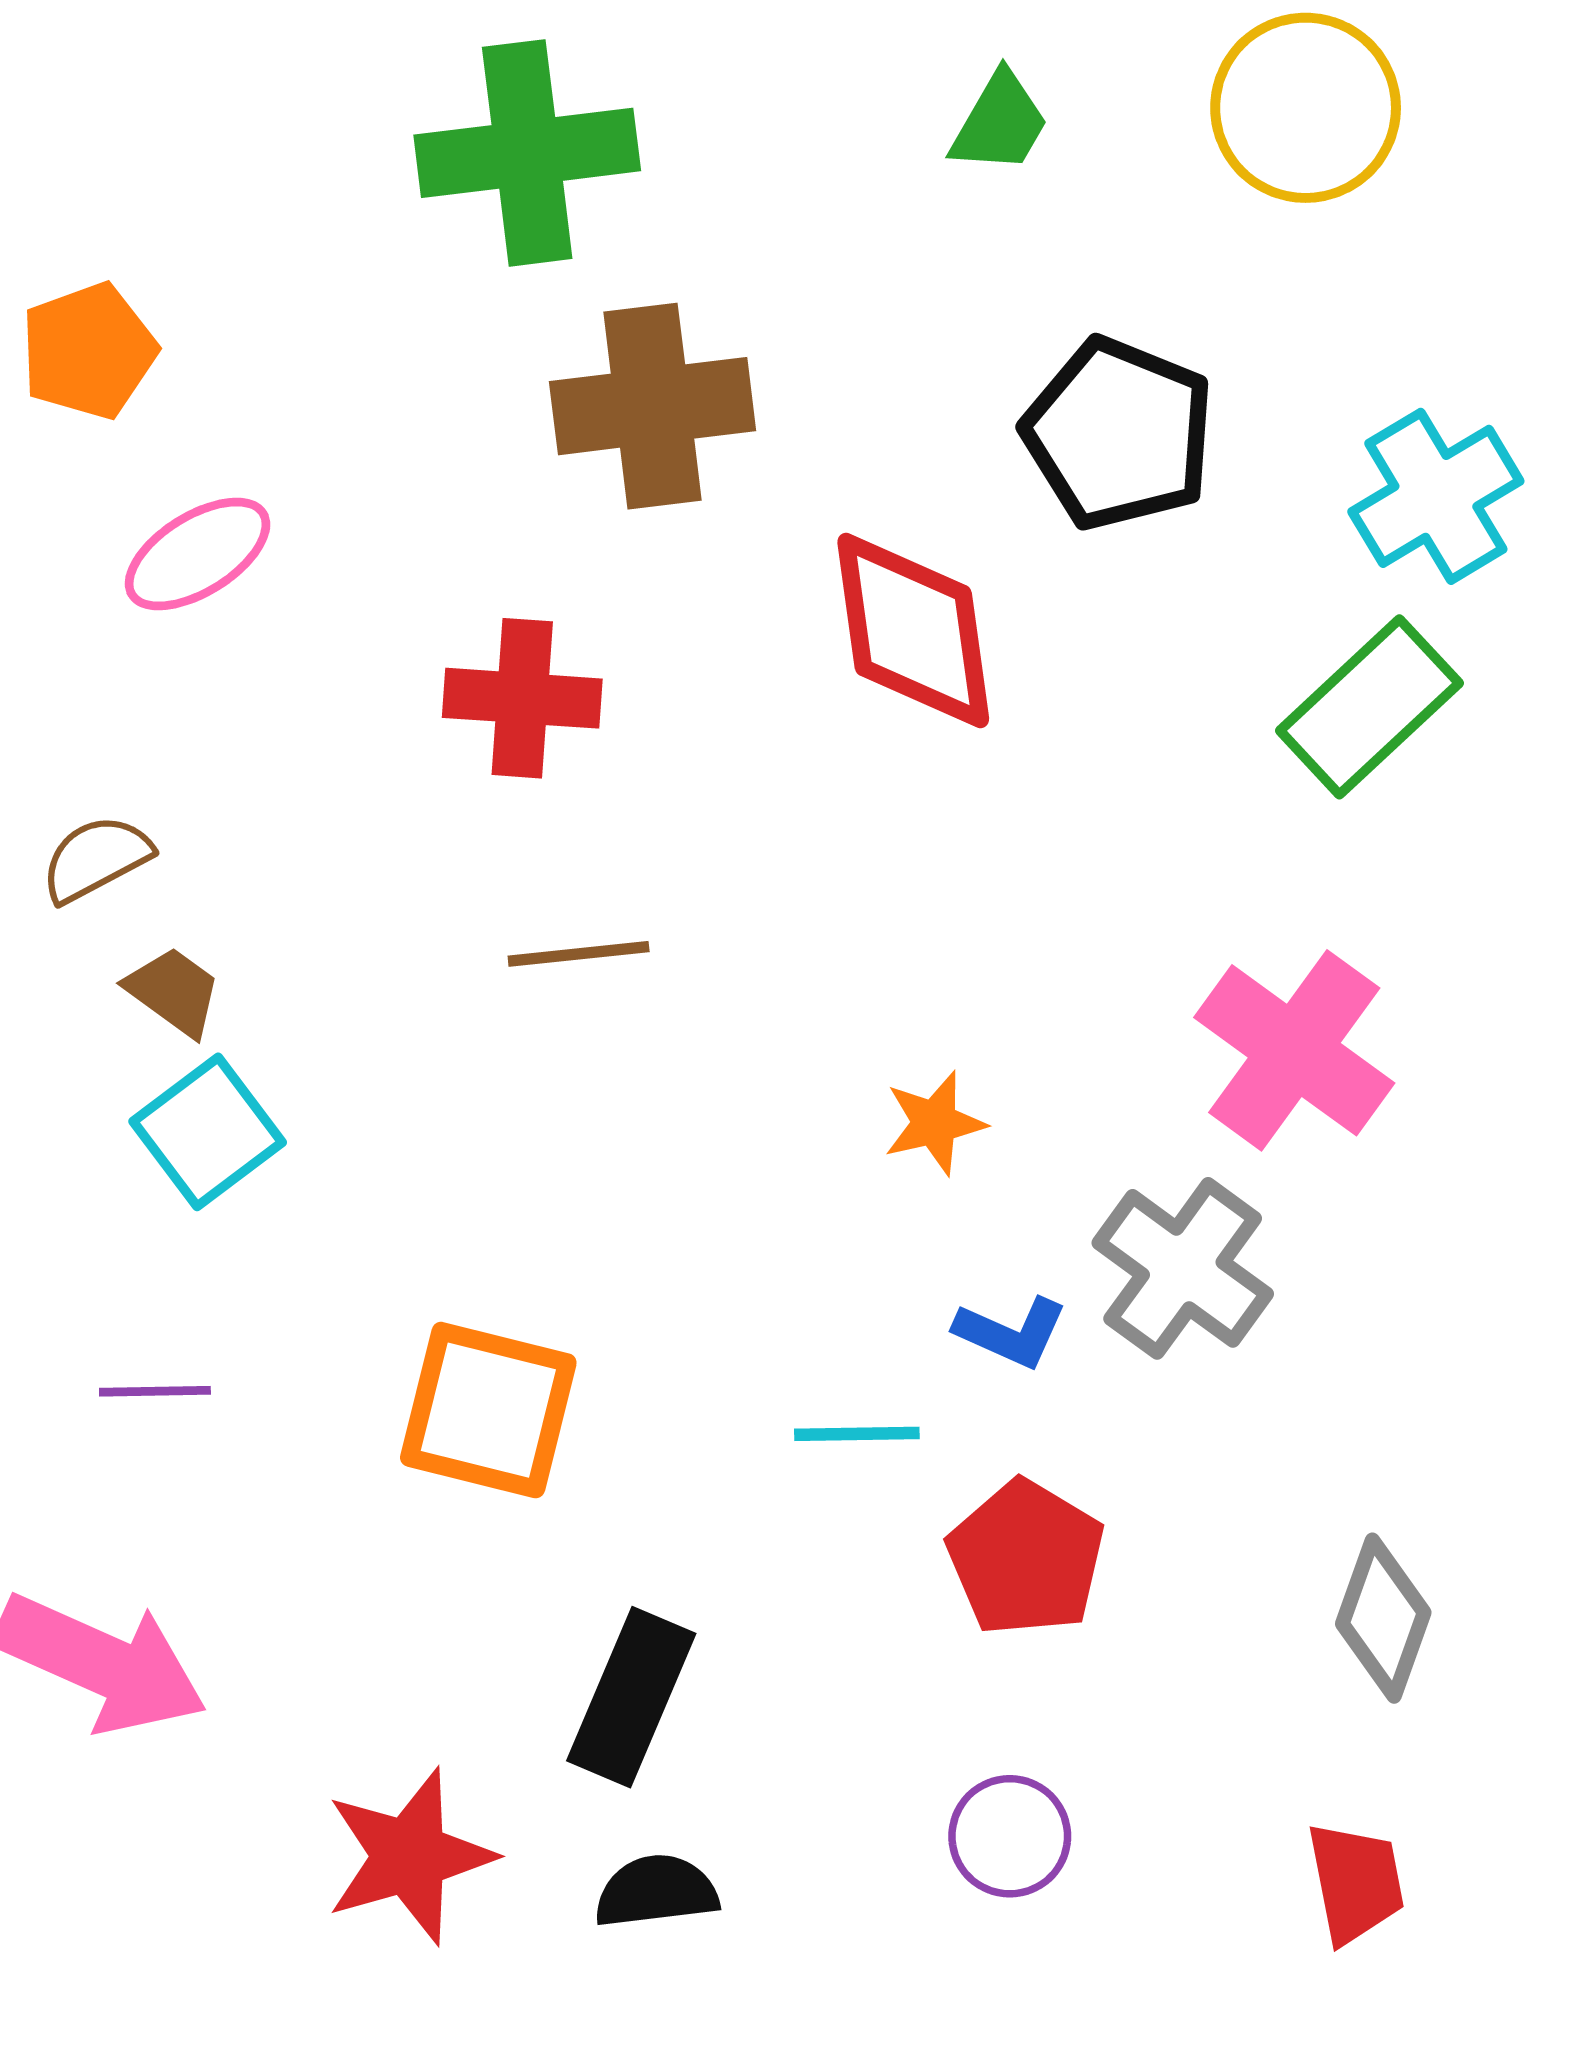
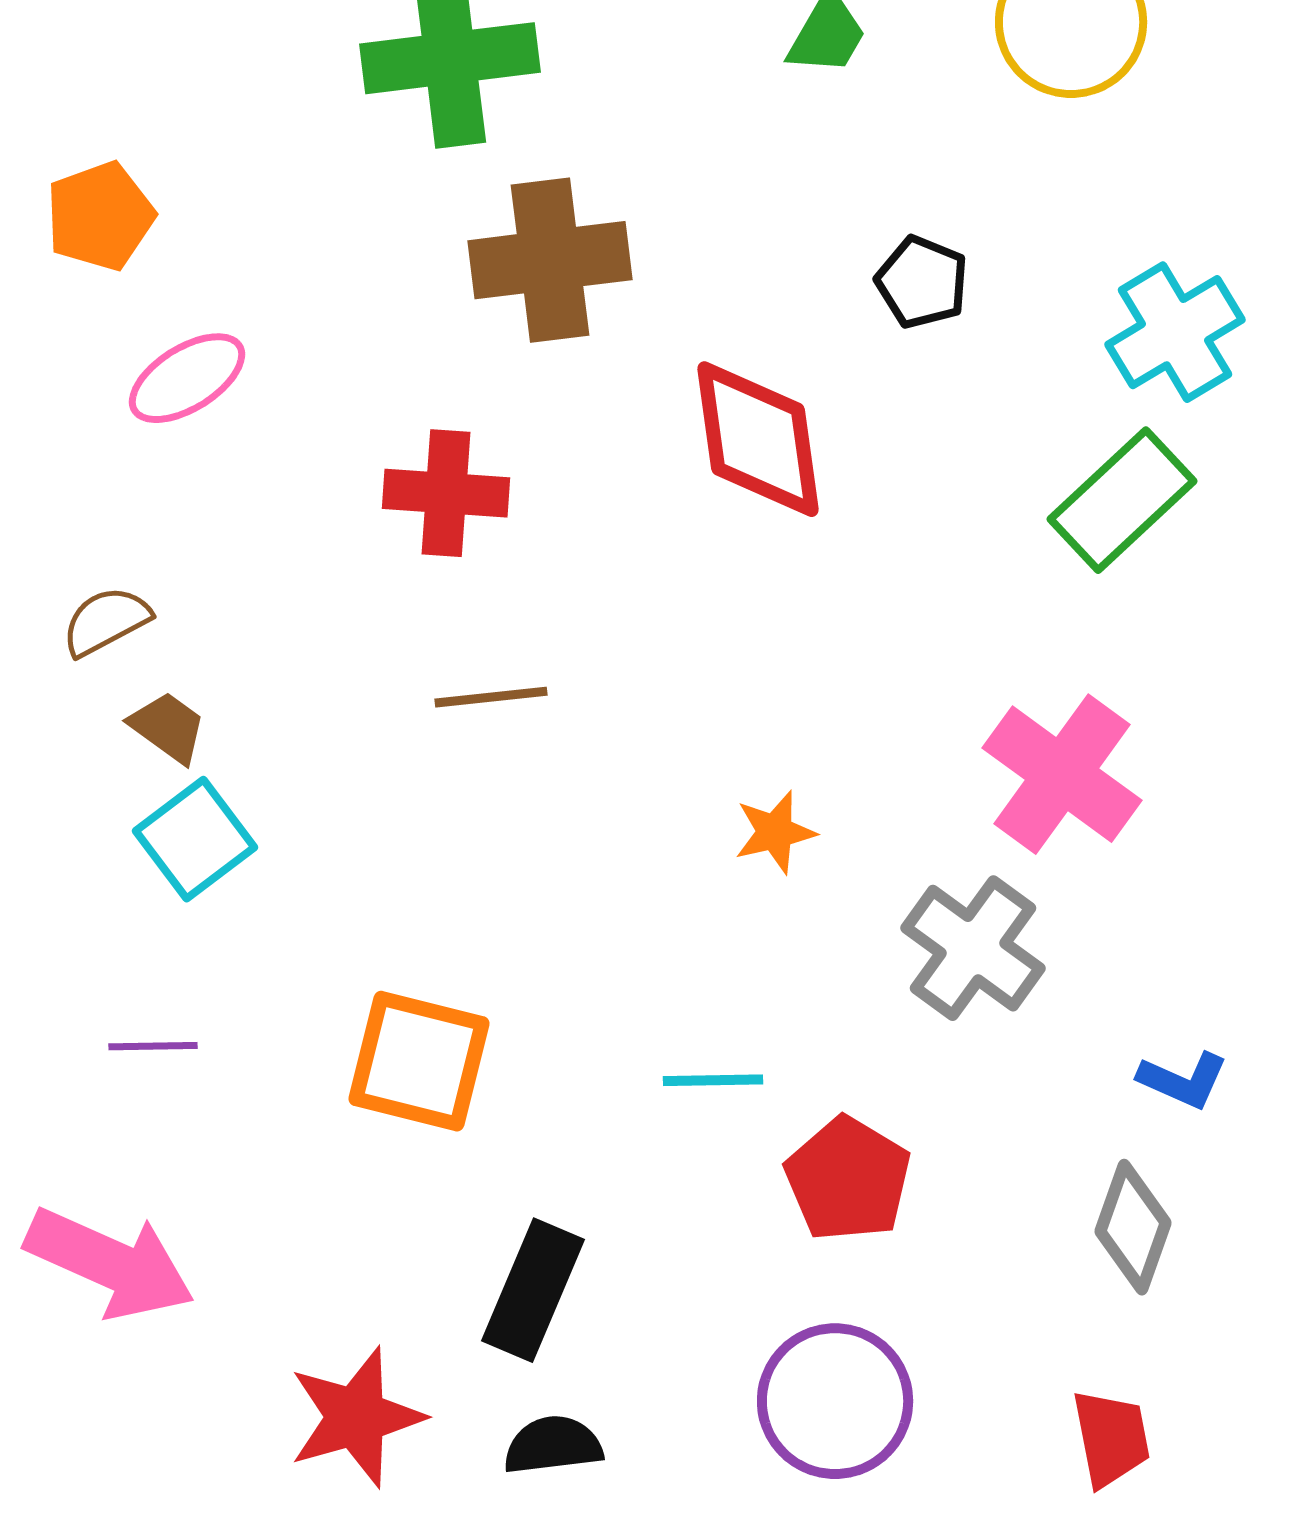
black pentagon: (1119, 434) -> (922, 282), size x0.6
blue L-shape: (1011, 1332) -> (1183, 1080), moved
purple circle: (1010, 1836) -> (835, 1401), size x1.6

